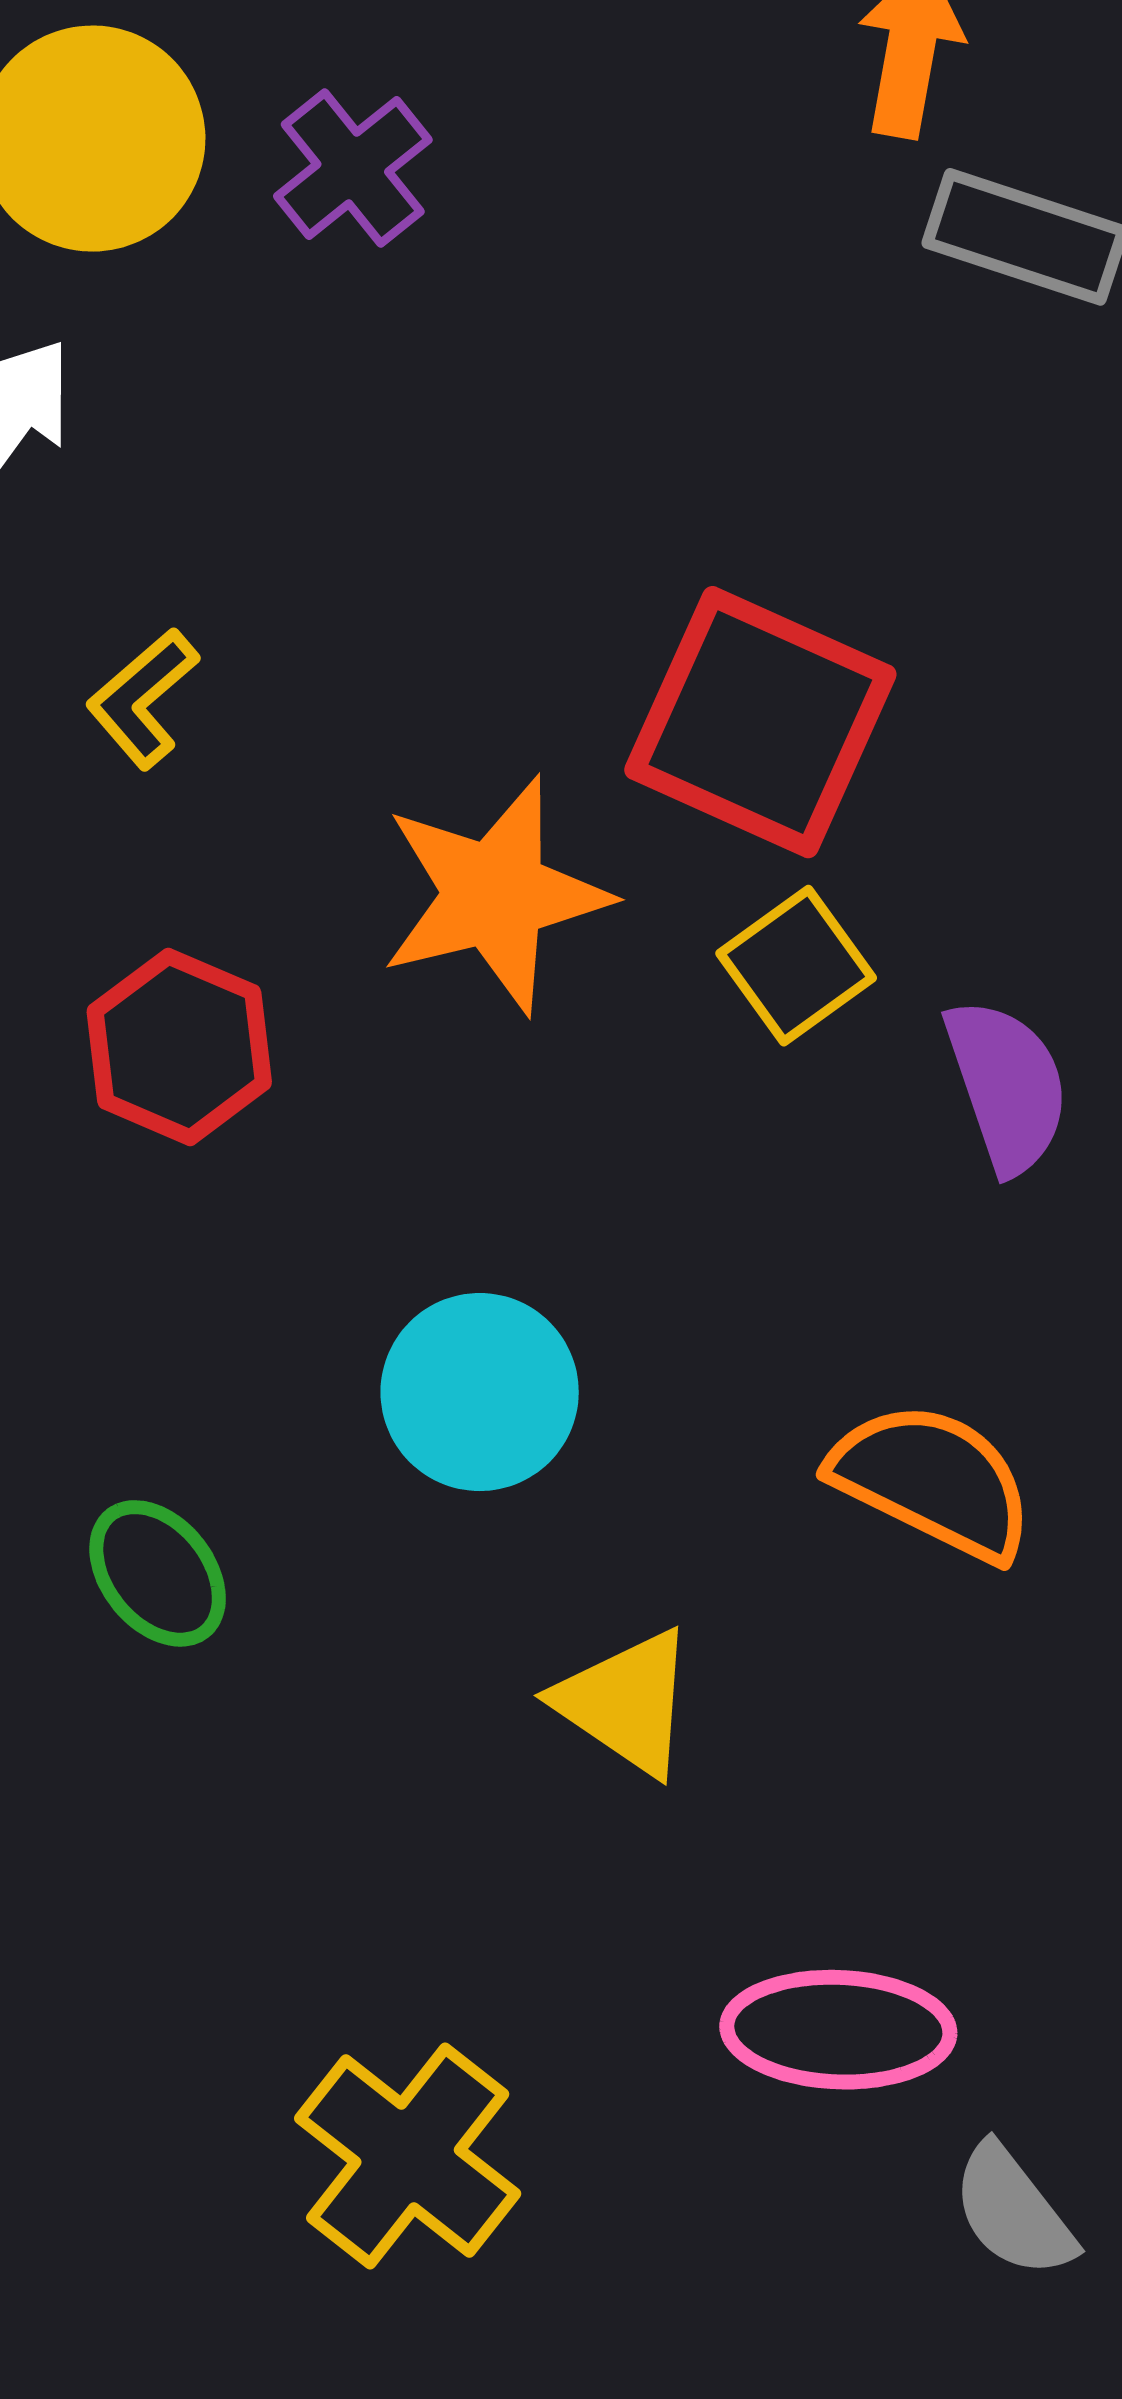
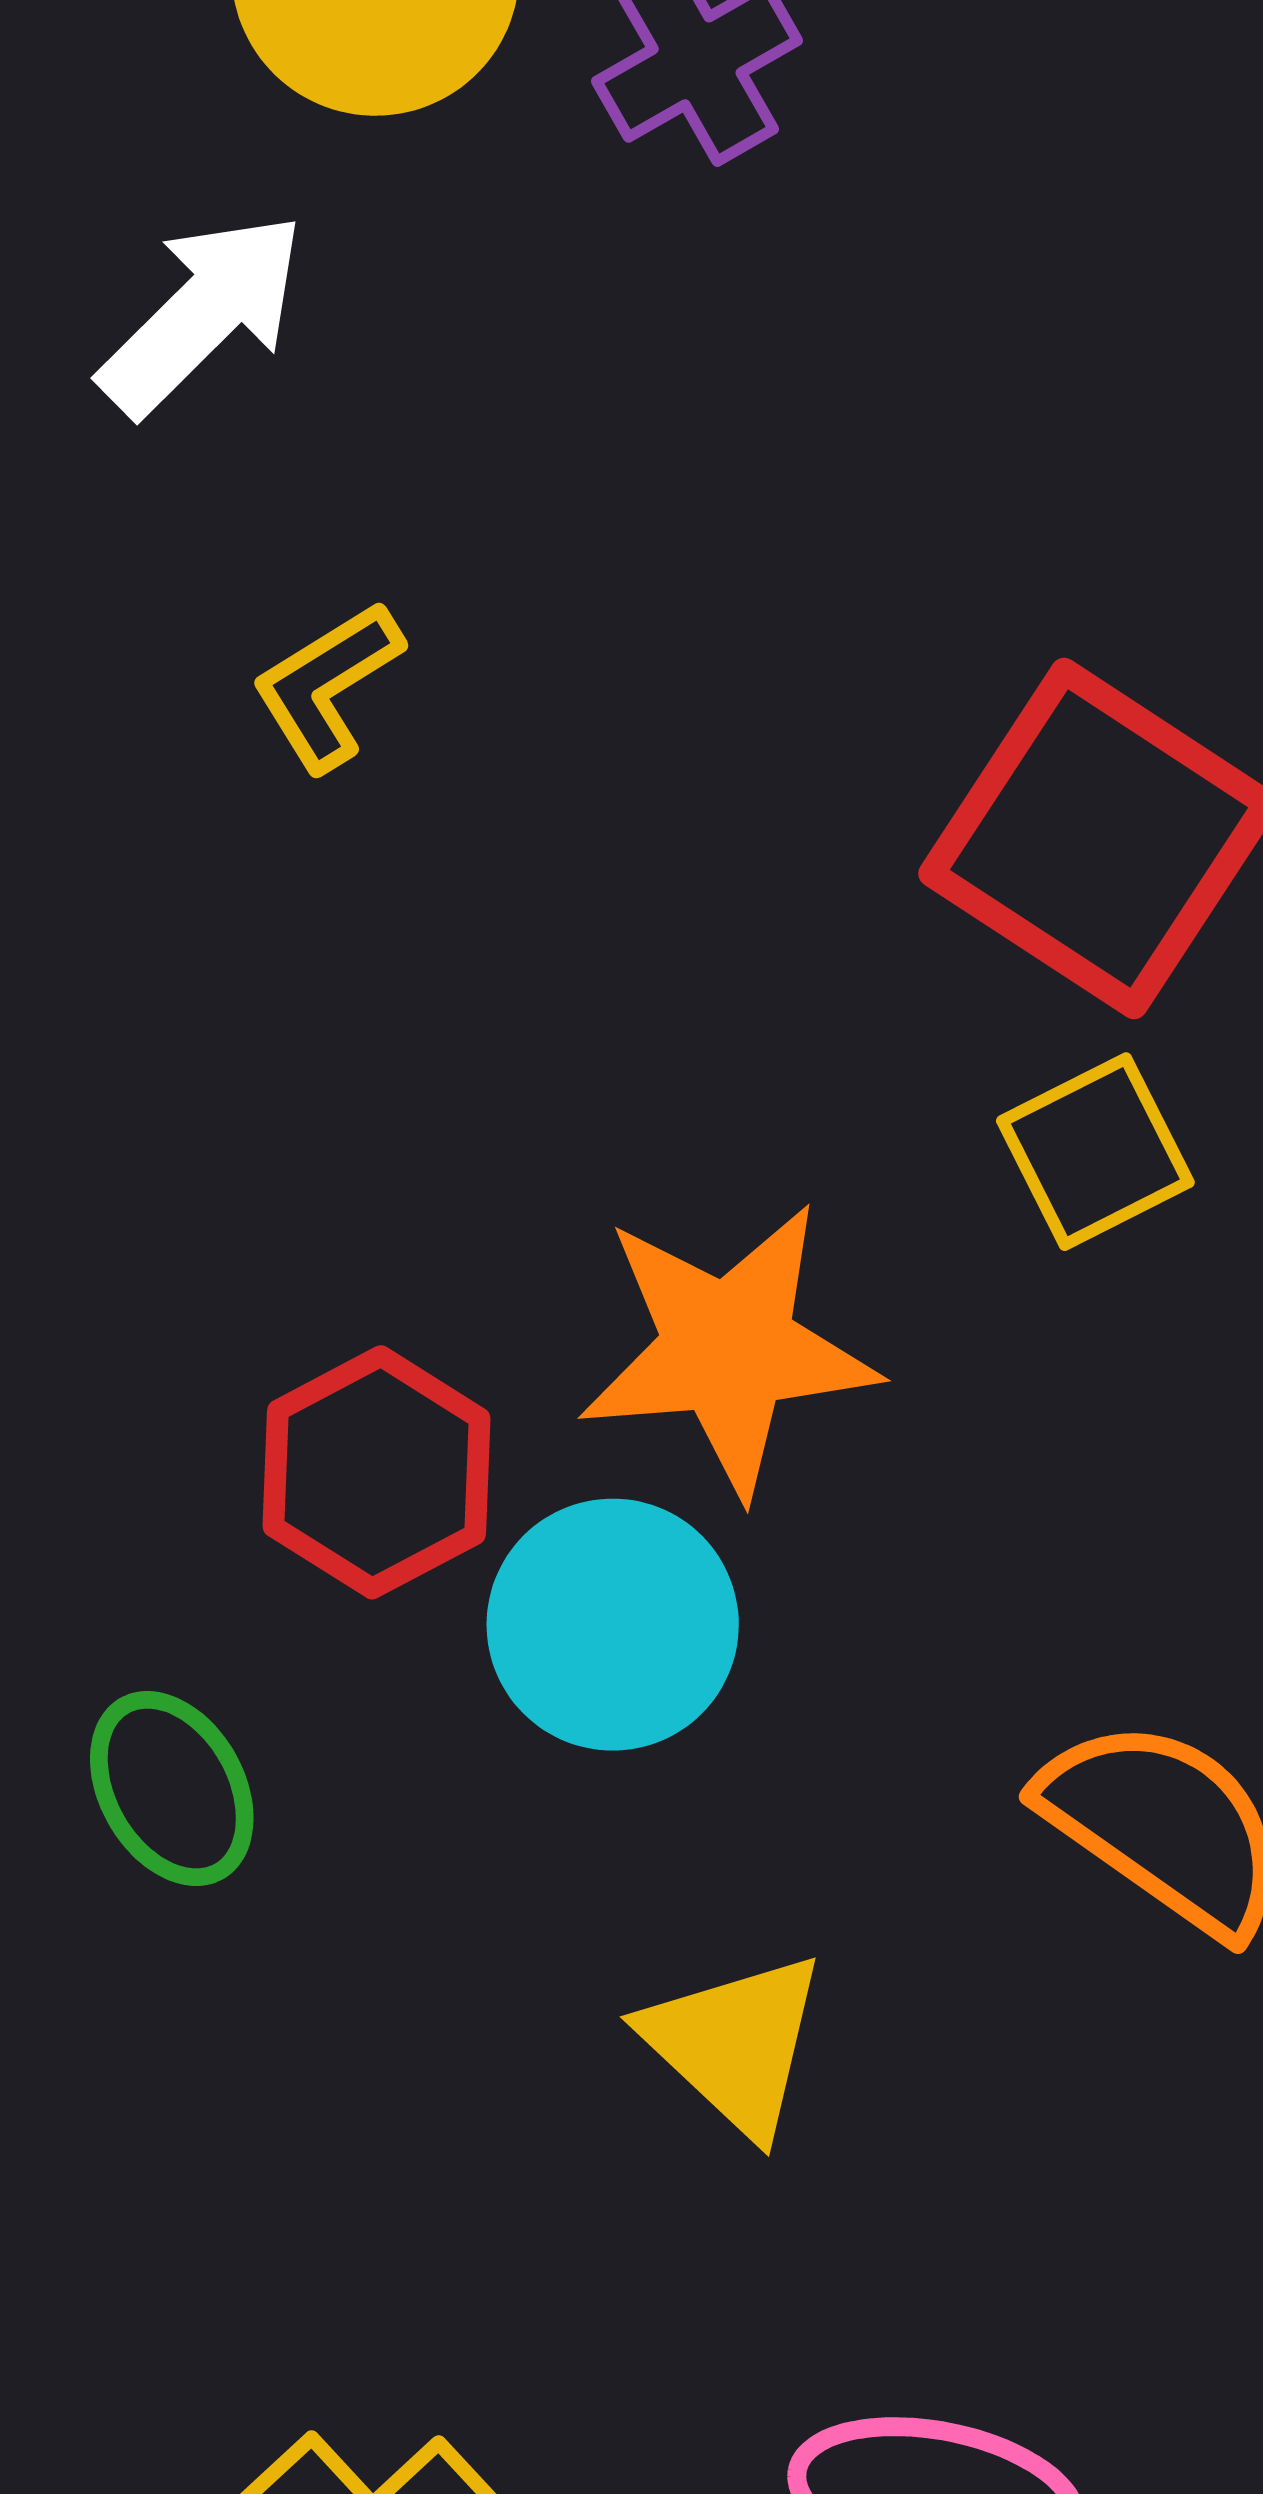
orange star: (495, 895) -> (728, 1349), moved
red hexagon: (179, 1047) -> (376, 1472), moved

